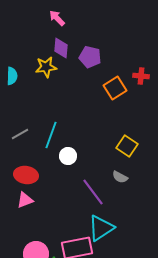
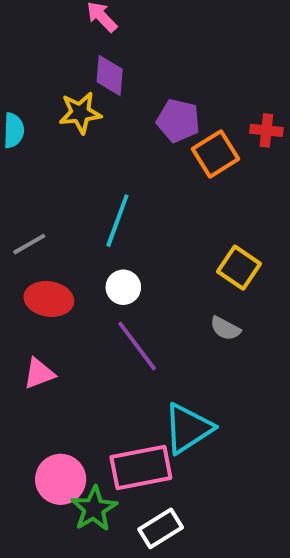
purple pentagon: (90, 57) -> (178, 121), moved
cyan line: (51, 135) -> (117, 221), moved
red ellipse: (26, 175) -> (49, 299), moved
purple line: (93, 192) -> (137, 346), moved

